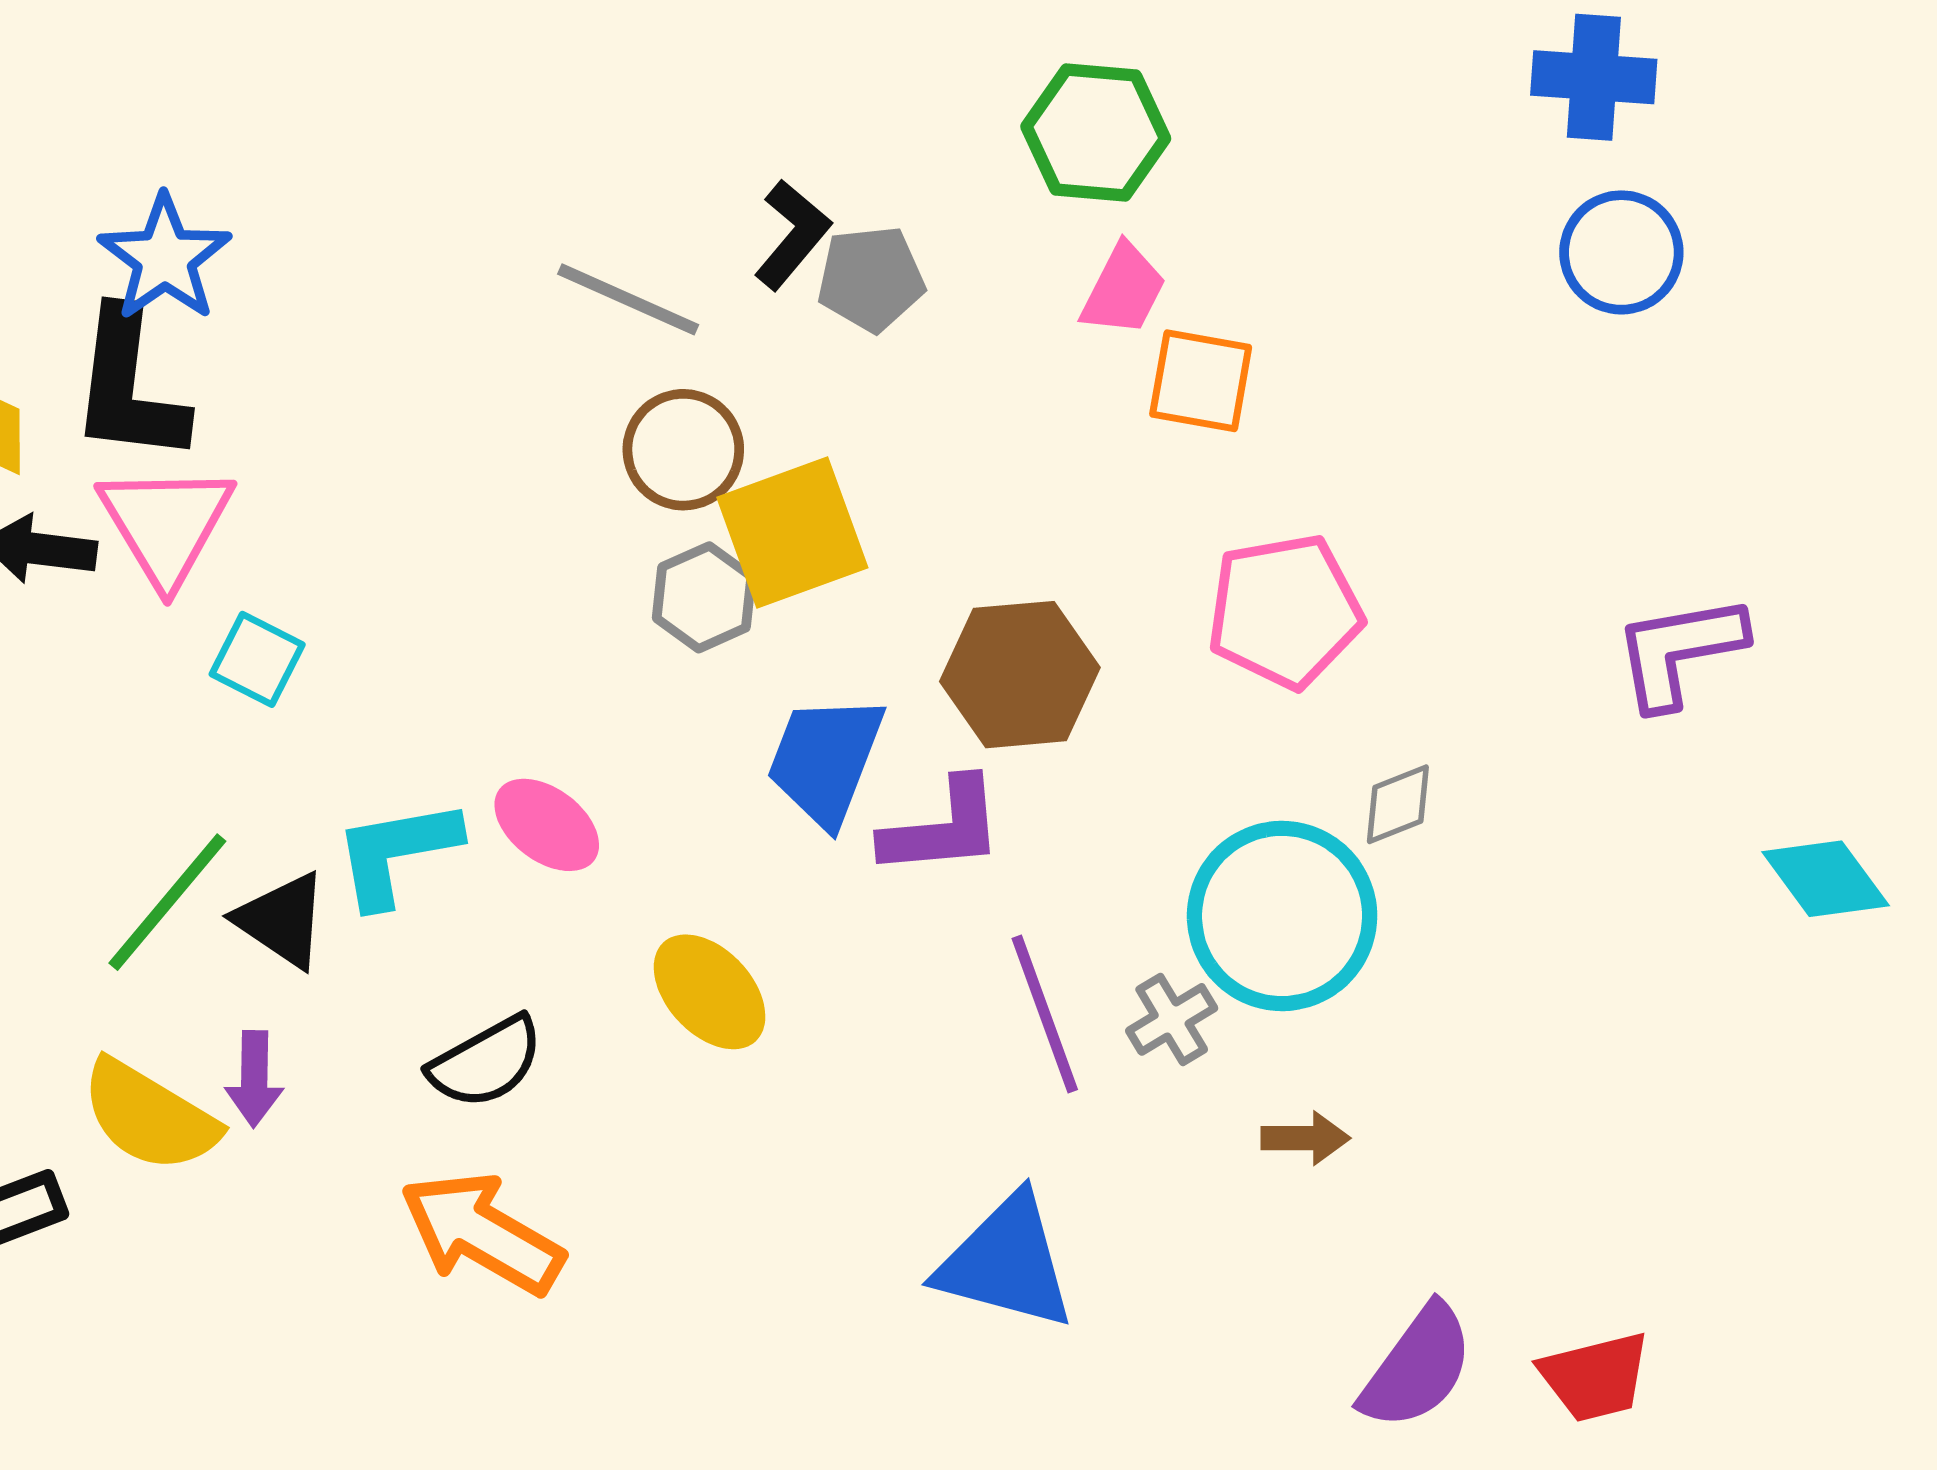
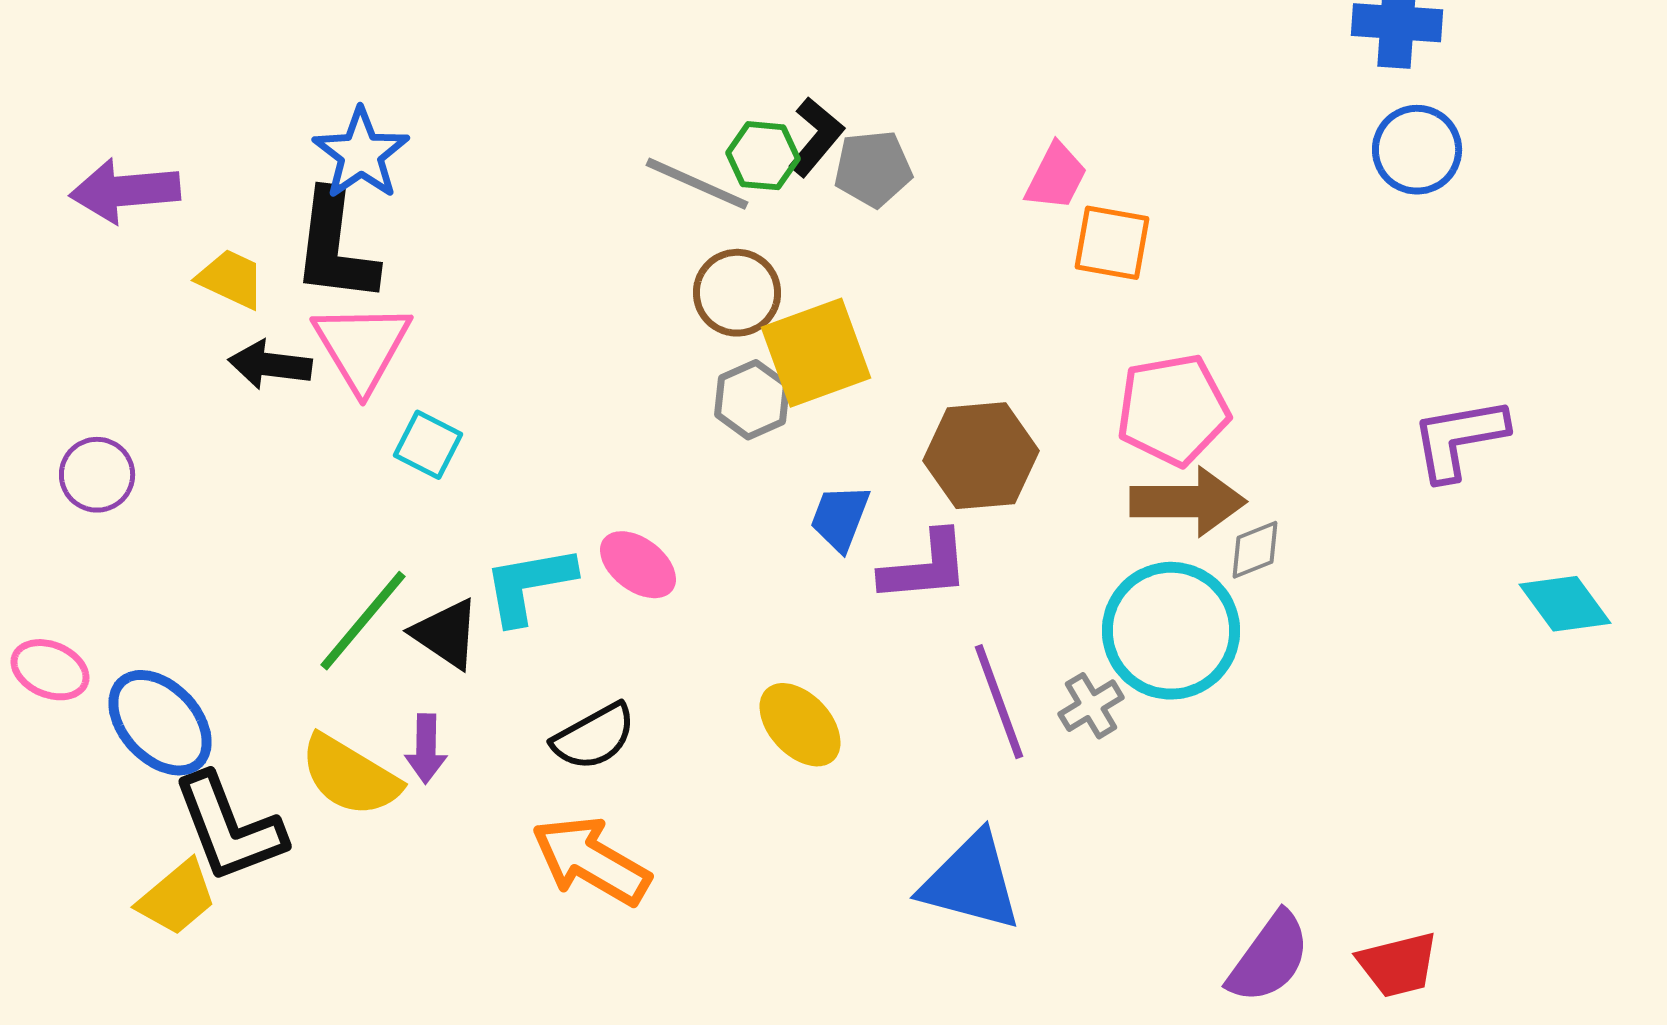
green hexagon: (1096, 132) -> (763, 156), moved, size x0.7
blue trapezoid: (825, 760) -> (840, 518), size x0.7
yellow ellipse: (710, 992) -> (800, 725), moved
brown arrow: (1305, 1138) -> (1188, 502), moved, size x1.8

